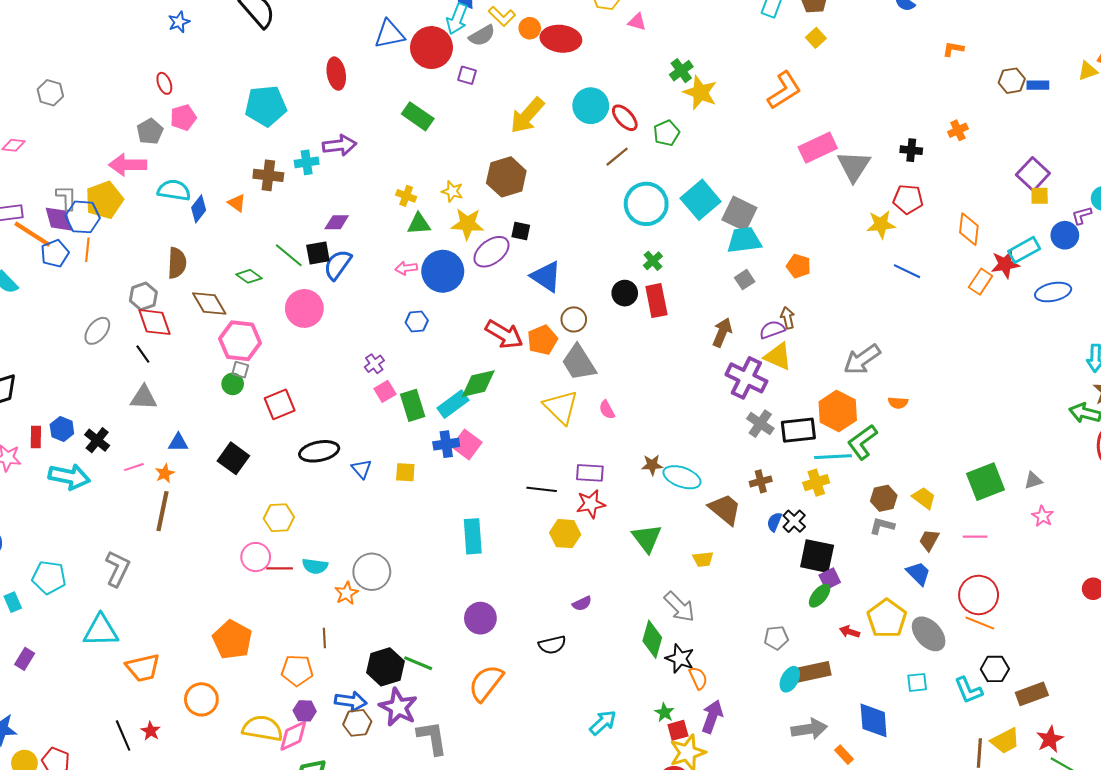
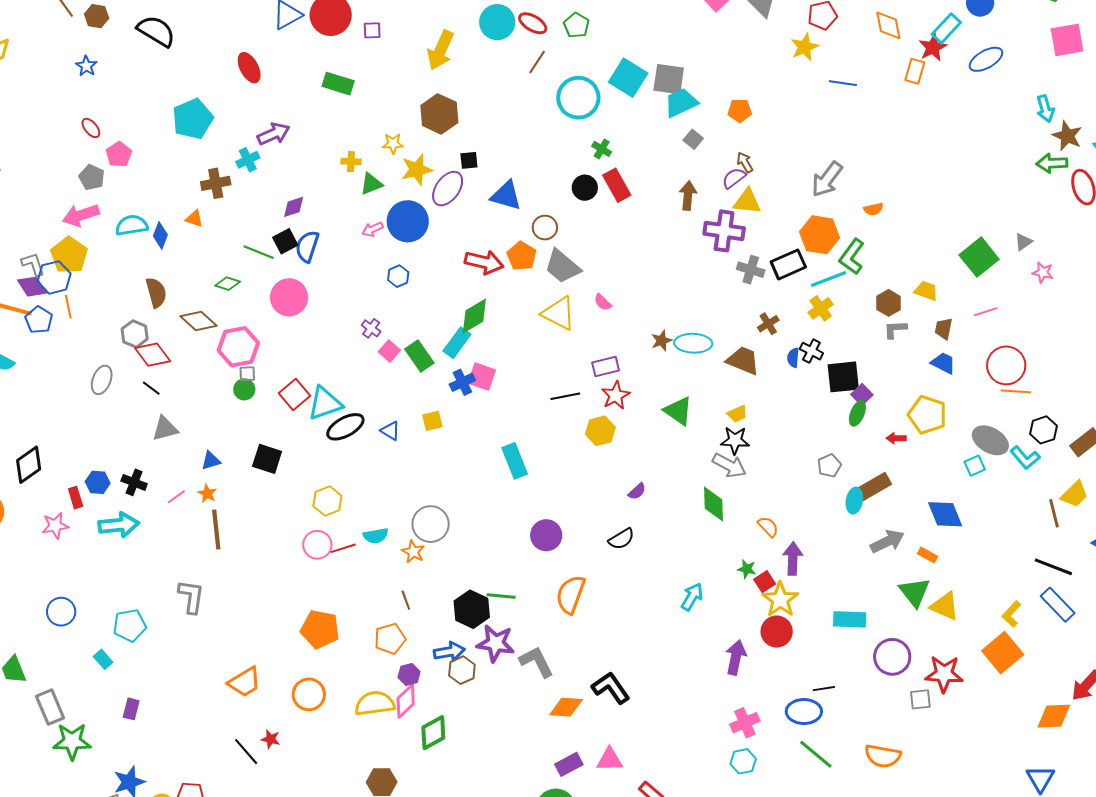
cyan triangle: (101, 631) -> (325, 403), moved
gray ellipse: (929, 634) -> (990, 440), moved
black star: (680, 658) -> (735, 440), moved

